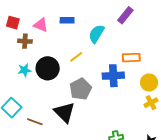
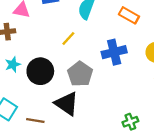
orange rectangle: (131, 58) -> (129, 15), moved, turned 42
black circle: (48, 68) -> (40, 71), moved

